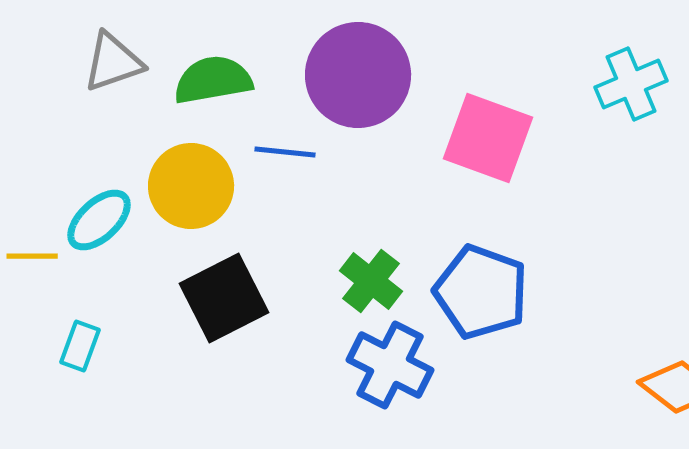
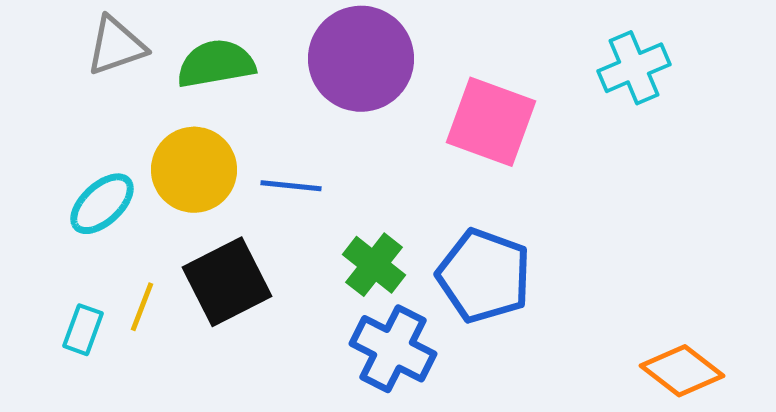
blue line: (285, 152) -> (291, 186), moved
yellow line: (32, 256) -> (142, 307), moved, turned -69

